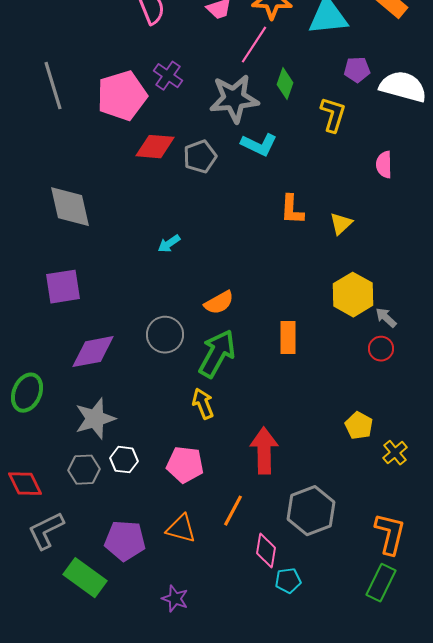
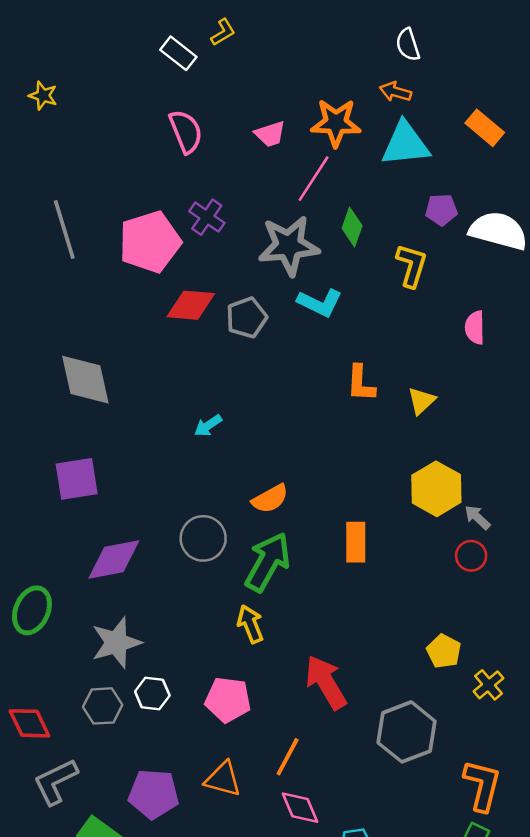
red arrow: (264, 451) -> (326, 682), turned -30
gray hexagon: (311, 511) -> (407, 732), moved
pink diamond: (266, 551) -> (300, 808), moved, turned -32

